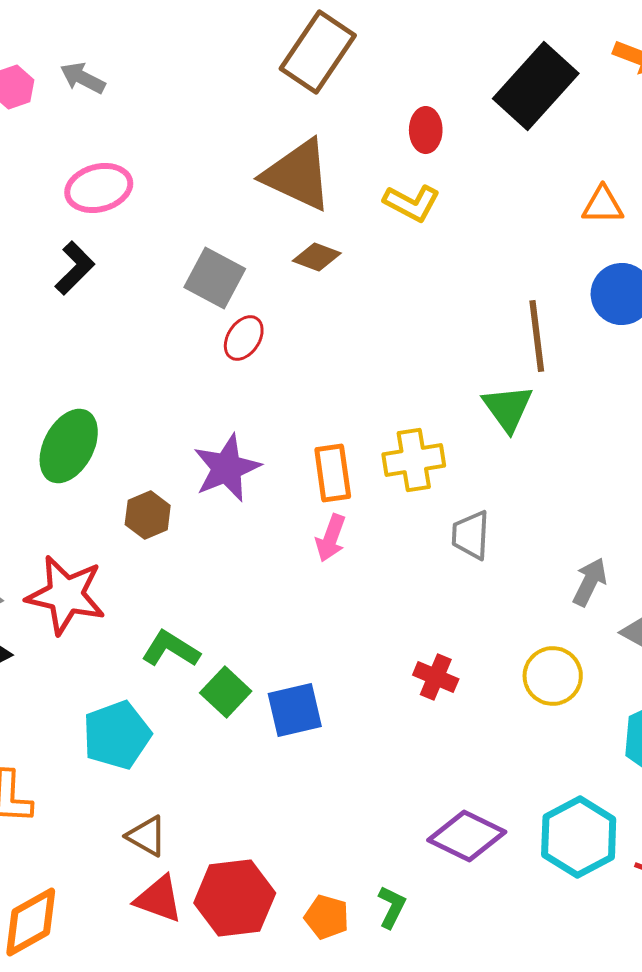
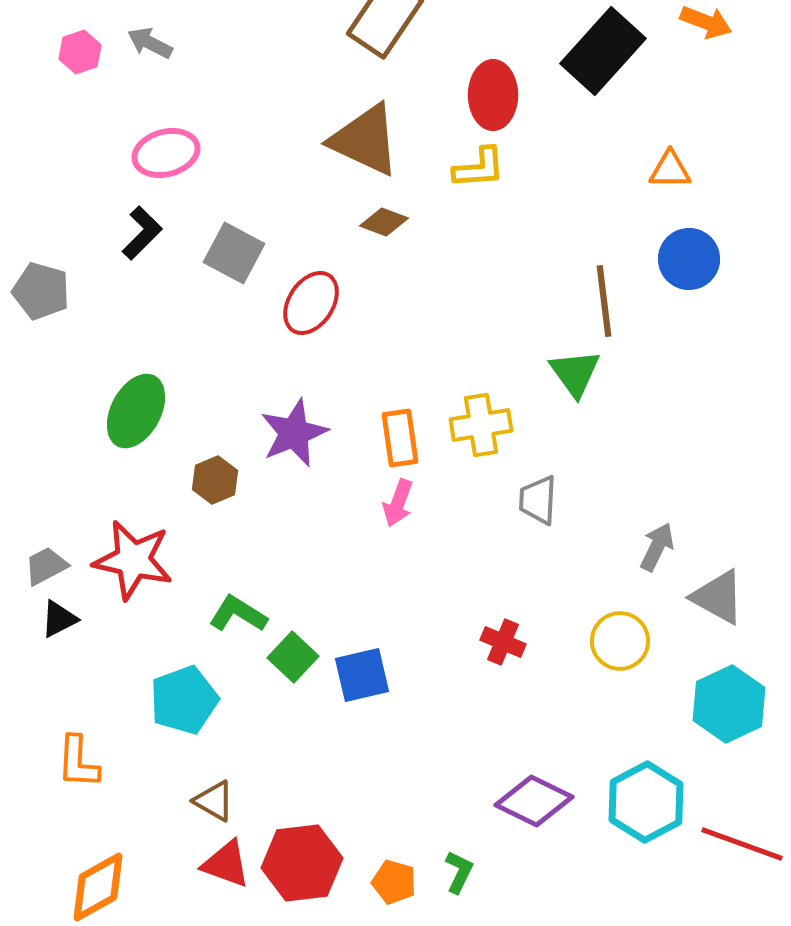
red ellipse: (426, 130) -> (493, 95), size x1.5
yellow L-shape: (412, 203) -> (479, 168), turned -32
gray square: (215, 278) -> (234, 253), moved
red ellipse: (244, 338) -> (311, 303), size x1.4

